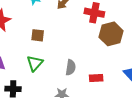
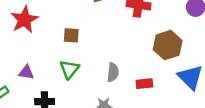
brown hexagon: (111, 34) -> (168, 45), moved

